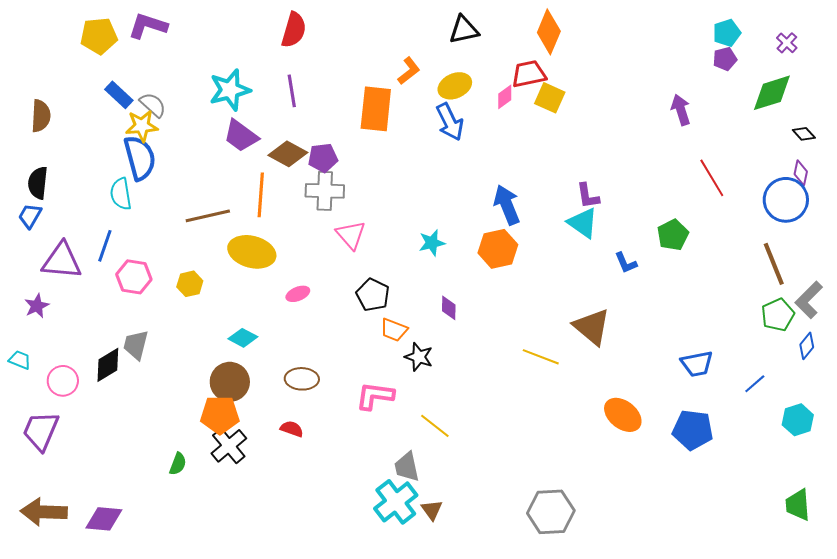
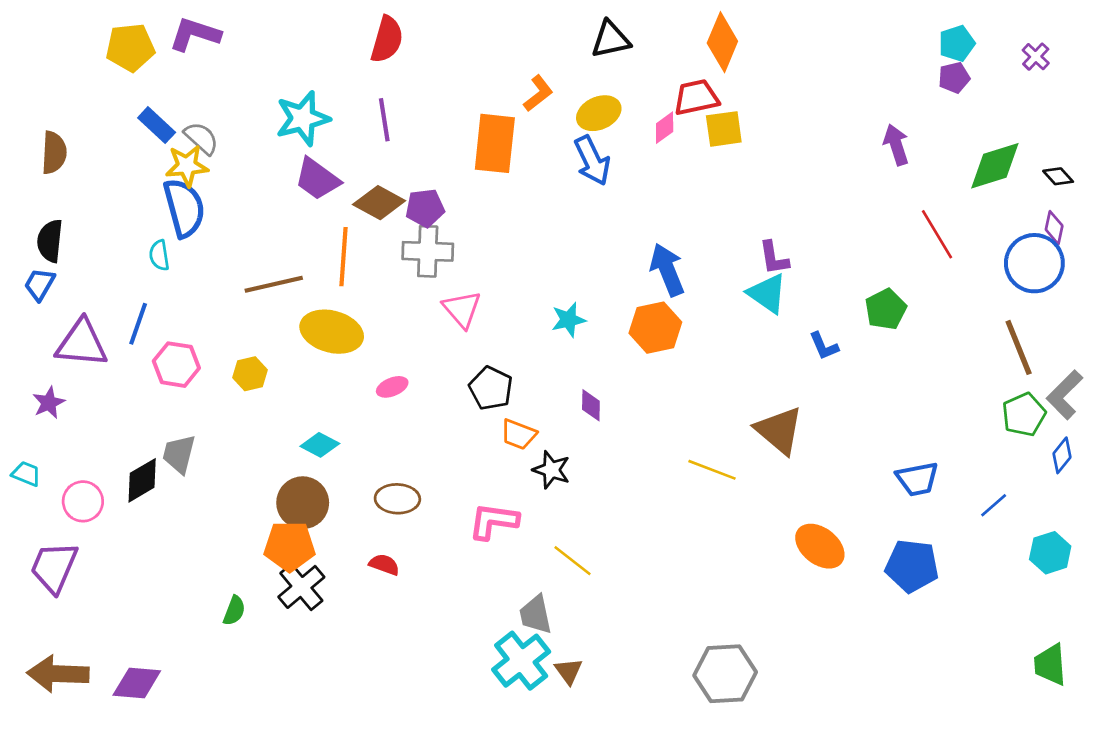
green diamond: (772, 93) -> (995, 166), moved
yellow square: (550, 98) -> (724, 129), turned -32
cyan semicircle: (121, 194) -> (159, 255), size x0.7

